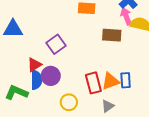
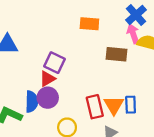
purple square: (56, 44) -> (54, 63), turned -30
red triangle: (34, 65) -> (47, 79), moved
orange triangle: (110, 81) -> (114, 105), turned -42

